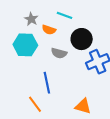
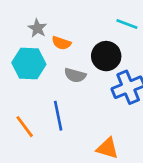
cyan line: (64, 15) -> (127, 24), moved
orange line: (35, 104) -> (25, 127), moved

